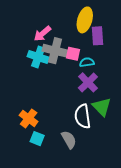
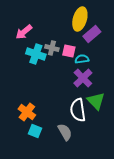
pink arrow: (42, 34) -> (24, 32), moved
purple rectangle: (97, 36) -> (92, 34), turned 54
gray cross: (55, 51) -> (52, 48), size x0.6

